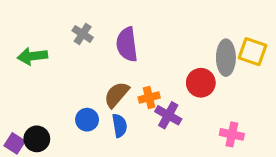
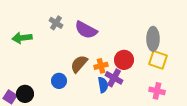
purple semicircle: (127, 44) -> (86, 30), turned -55
yellow square: (252, 52) -> (158, 60), moved
red circle: (201, 83) -> (124, 60), moved
blue semicircle: (120, 126) -> (103, 85), moved

